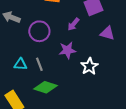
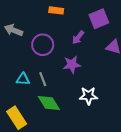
white star: (89, 66) -> (88, 96), moved, turned 30
green diamond: (45, 87) -> (49, 103), turned 40

